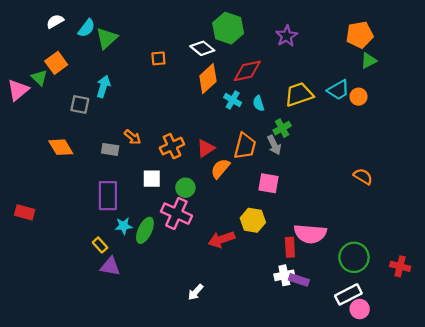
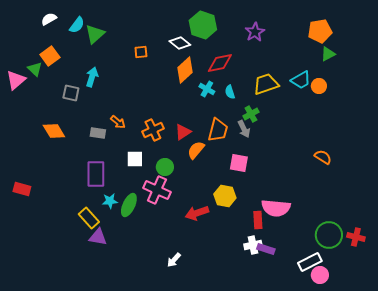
yellow rectangle: (100, 245) -> (89, 218), size x1.5
green circle: (354, 257) -> (329, 235), moved

